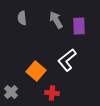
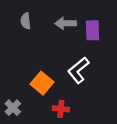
gray arrow: (56, 20) -> (66, 23), turned -60

